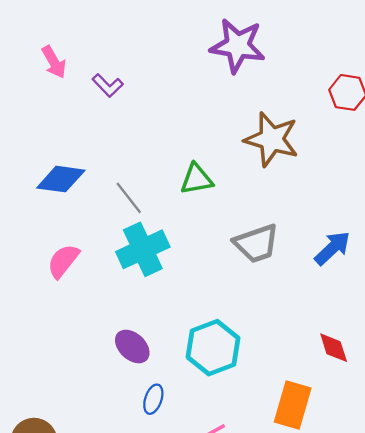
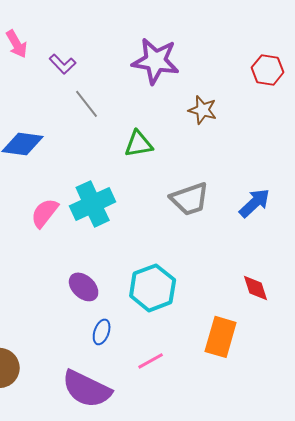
purple star: (238, 46) -> (156, 61), moved
brown star: (272, 139) -> (203, 110), size x0.6
gray line: (129, 198) -> (87, 104), moved
pink semicircle: (63, 261) -> (45, 213), moved

